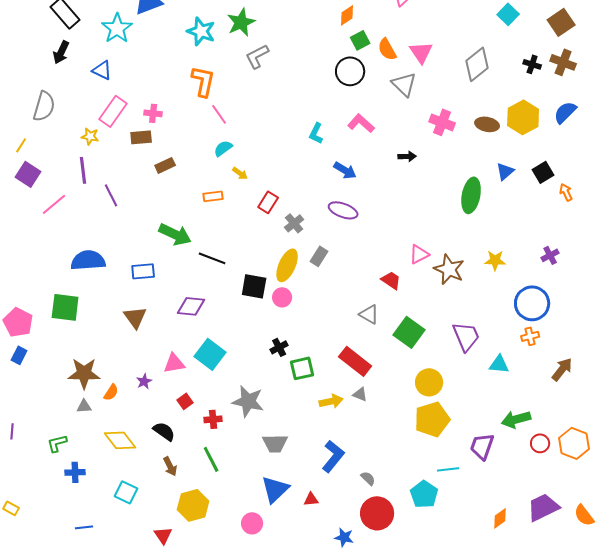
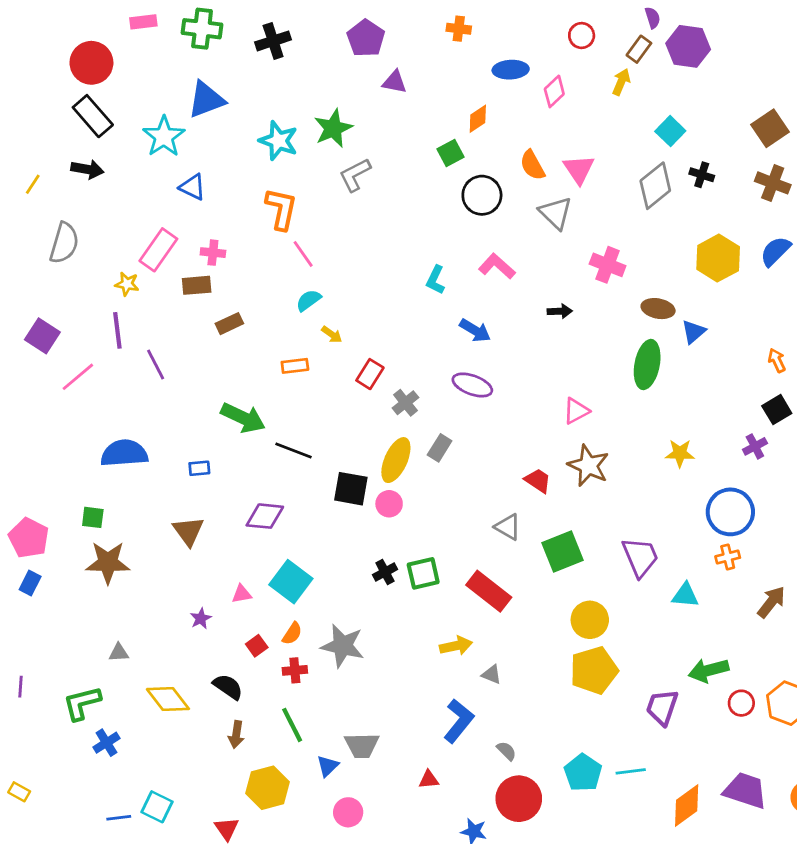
cyan square: (508, 14) -> (670, 131), moved
green square: (360, 40) -> (451, 153), moved
black arrow: (61, 52) -> (87, 169), turned -105
black cross: (532, 64) -> (702, 175), moved
blue triangle: (102, 70) -> (192, 187), moved
brown ellipse: (487, 124) -> (658, 309), moved
yellow line: (21, 145) -> (33, 184), moved
black square: (543, 172) -> (777, 410), moved
pink triangle: (419, 254) -> (576, 411), moved
brown star: (449, 269) -> (588, 466), moved
blue rectangle: (143, 271) -> (199, 468), size x0.7
green square: (65, 307) -> (93, 517), size x0.6
green square: (409, 332) -> (562, 552), turned 32
pink triangle: (174, 363) -> (242, 594), size x0.7
green square: (302, 368) -> (423, 573), moved
brown star: (84, 373) -> (108, 562), moved
orange semicircle: (111, 392) -> (292, 633), moved
gray triangle: (360, 394) -> (491, 674), moved
green L-shape: (57, 443) -> (82, 703), size x1.4
gray trapezoid: (275, 443) -> (362, 745), moved
brown arrow: (170, 466) -> (236, 734), turned 36
cyan line: (448, 469) -> (631, 771), moved
blue cross: (75, 472) -> (106, 743), turned -30
blue triangle: (275, 489) -> (328, 766), moved, size x0.6
cyan square: (126, 492) -> (157, 807), moved
purple trapezoid: (543, 507) -> (745, 790), turned 44
orange diamond: (500, 518) -> (687, 805), size x1.5

